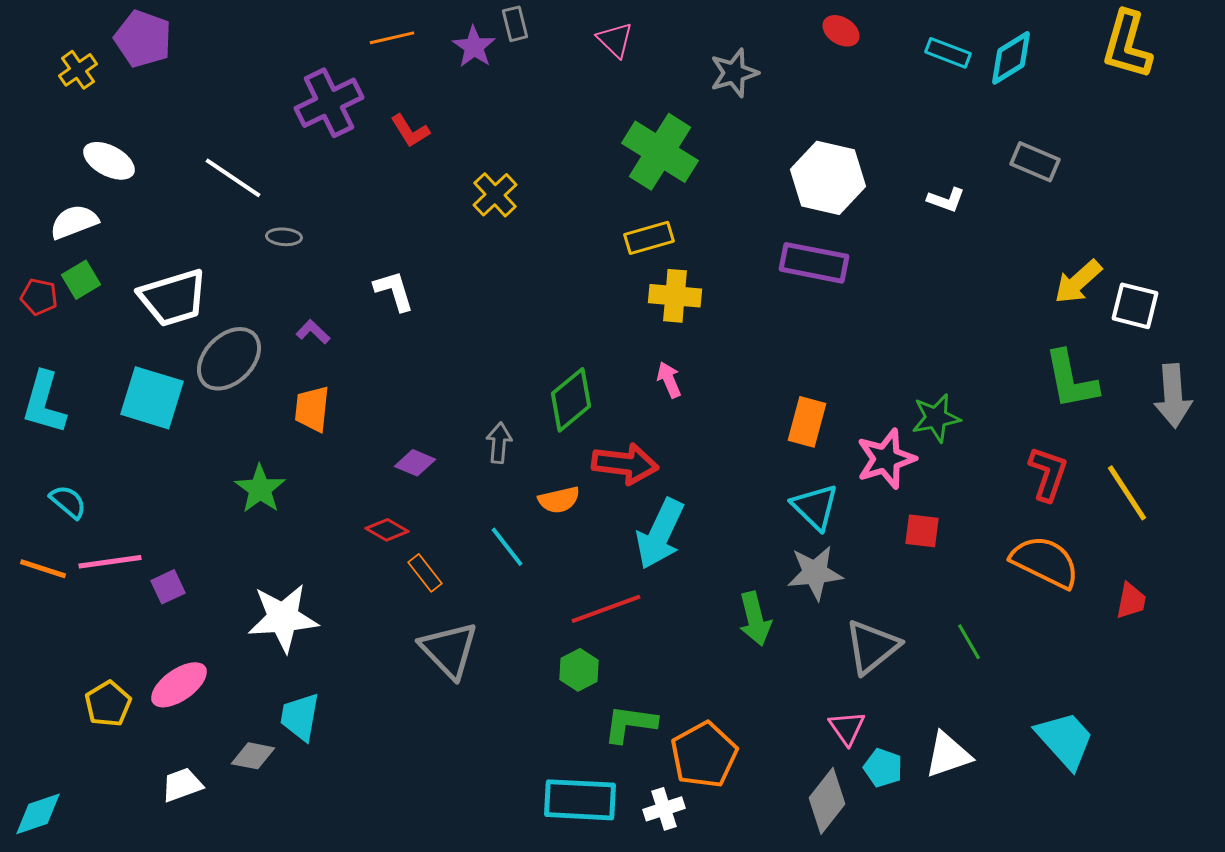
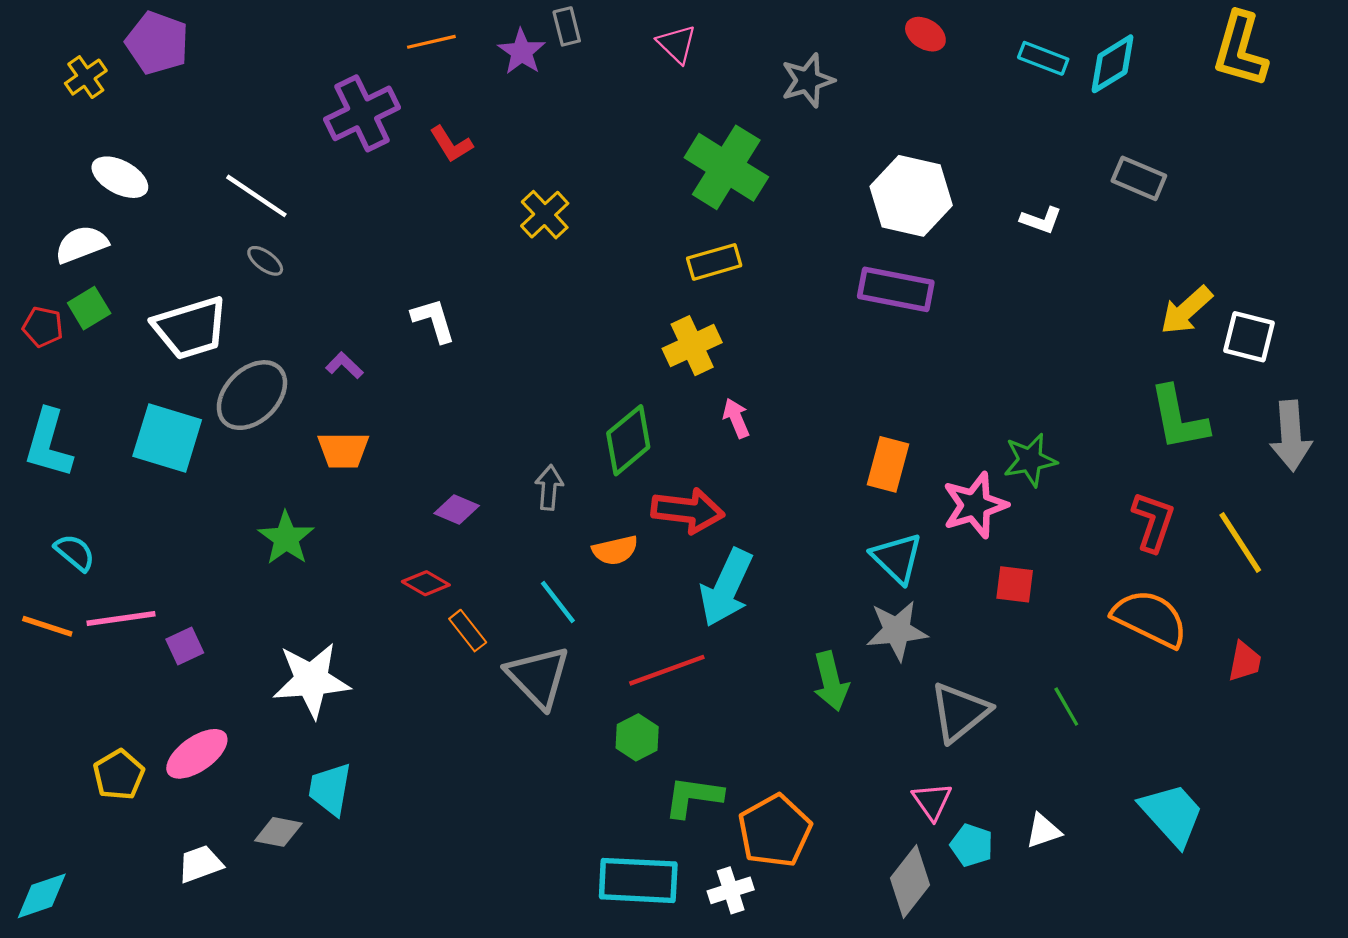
gray ellipse: (284, 237) -> (265, 261), moved, turned 32
yellow cross: (675, 296) -> (692, 346), moved, turned -30
orange trapezoid: (312, 409) -> (343, 450), turned -96
gray triangle: (449, 650) -> (538, 677), moved
white triangle: (948, 755) -> (1043, 831), size x0.7

